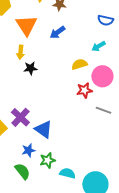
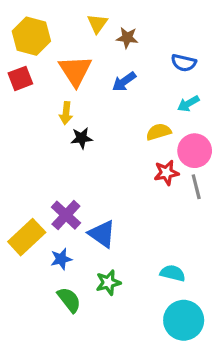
blue semicircle: (105, 20) -> (184, 63), moved
gray line: (103, 110) -> (196, 187), moved, turned 56
blue star: (28, 150) -> (61, 259), moved
cyan semicircle: (67, 173) -> (173, 273), moved

